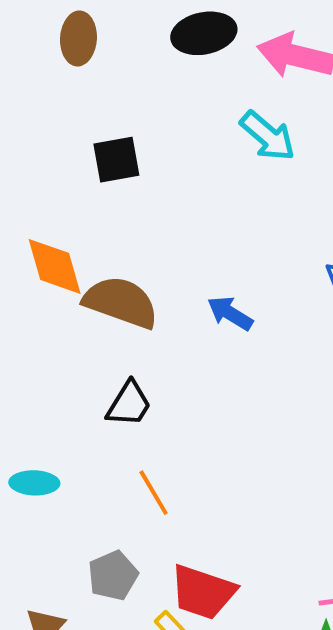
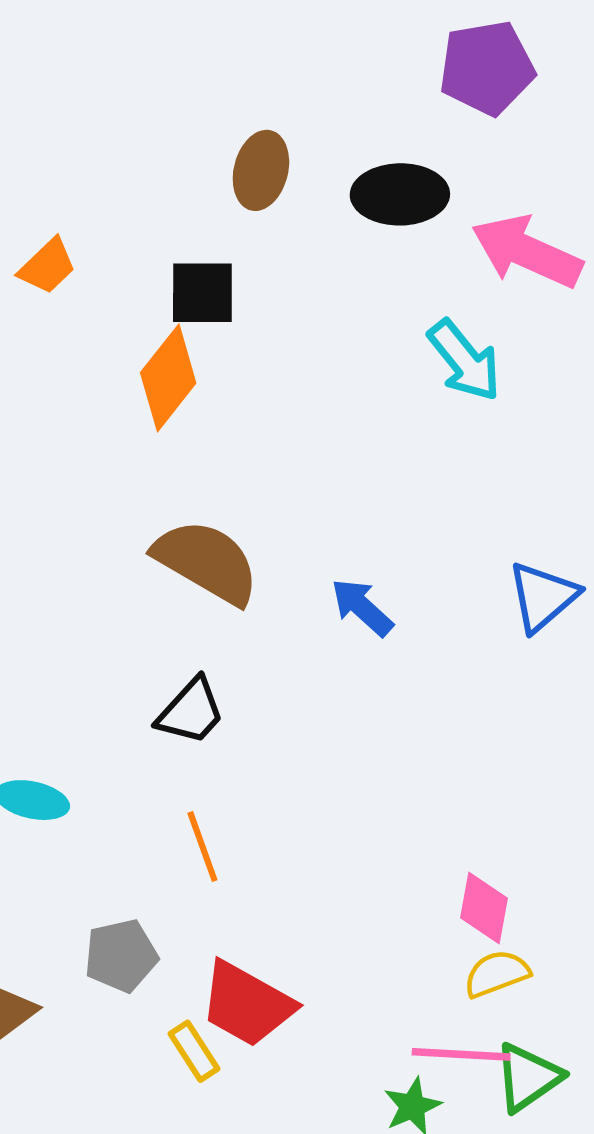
brown ellipse: (78, 38) -> (261, 170), moved
black square: (116, 160) -> (202, 293), moved
orange diamond: (55, 266) -> (168, 378), moved, turned 44

